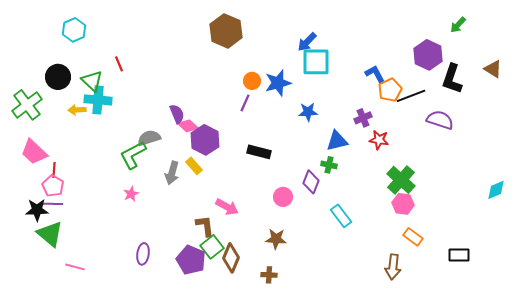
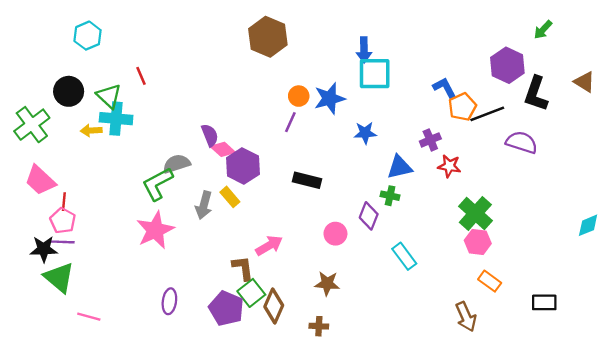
blue arrow: (307, 42) -> (364, 50), turned -45
pink star: (131, 194) -> (155, 230), size x2.0
pink arrow: (227, 207) -> (269, 246), turned -60
brown arrow: (393, 267) -> (466, 317), turned -30

